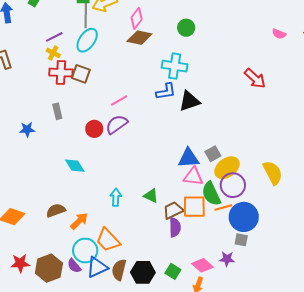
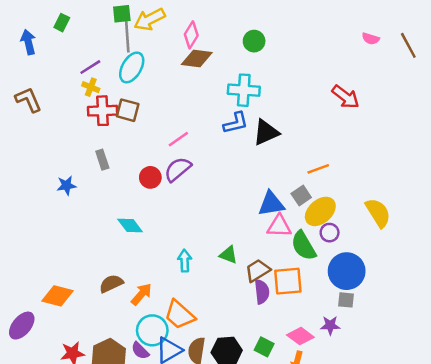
purple circle: (233, 185) -> (330, 233), size x0.6
orange square: (194, 207) -> (288, 281), moved
orange line: (223, 208) -> (318, 169), moved

